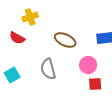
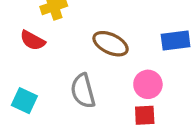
cyan square: (12, 75) -> (24, 101), turned -35
red square: (95, 84) -> (145, 115), moved

